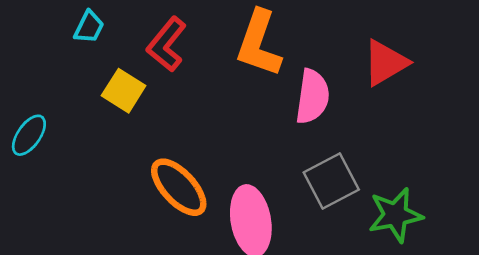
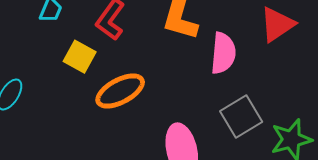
orange ellipse: (179, 187) -> (120, 91), moved, turned -72

